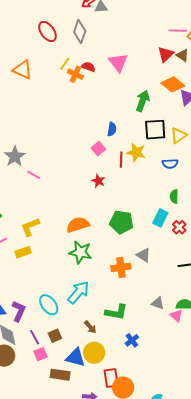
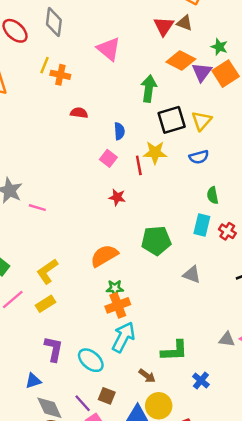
red semicircle: (88, 67) -> (79, 113), moved
green star: (80, 252) -> (115, 288), size x0.6
orange cross: (121, 267) -> (118, 305), moved
gray triangle: (158, 303) -> (227, 339), moved
purple L-shape: (19, 311) -> (54, 349), moved
brown square: (55, 336) -> (107, 396), turned -32

